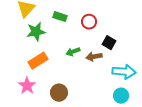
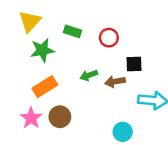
black square: (109, 43) -> (134, 64), turned -32
brown circle: (59, 93) -> (60, 117), moved
cyan circle: (121, 96) -> (123, 132), moved

